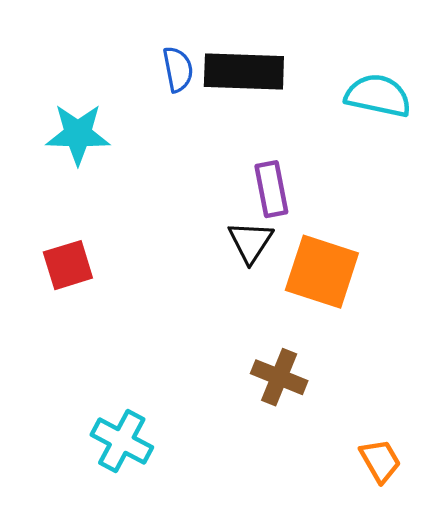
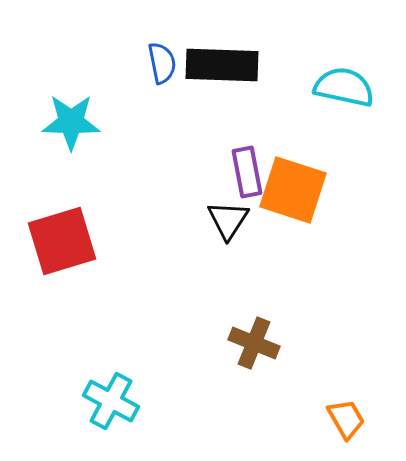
red square: (68, 265) -> (62, 241), size x1.5
orange square: (322, 272) -> (293, 190), moved

